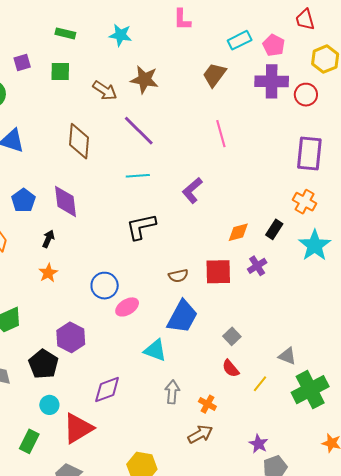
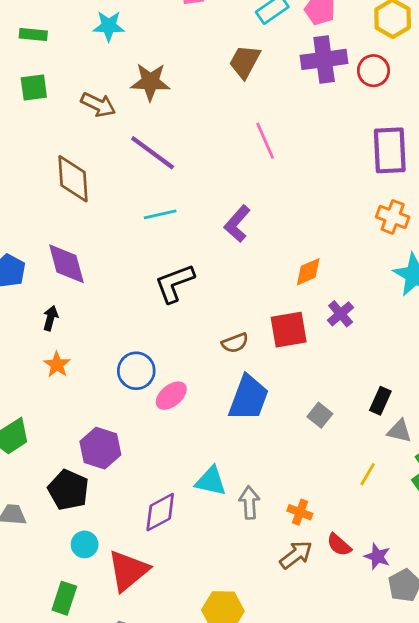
black rectangle: (274, 229) -> (380, 401), moved
cyan triangle: (155, 350) -> (211, 481), moved
red semicircle: (231, 368) -> (339, 545), moved

